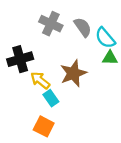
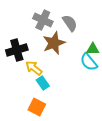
cyan semicircle: (105, 38) -> (89, 62), moved
brown star: (73, 73) -> (54, 43), moved

